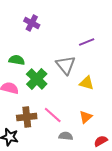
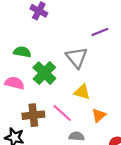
yellow triangle: (87, 83) -> (82, 92), moved

